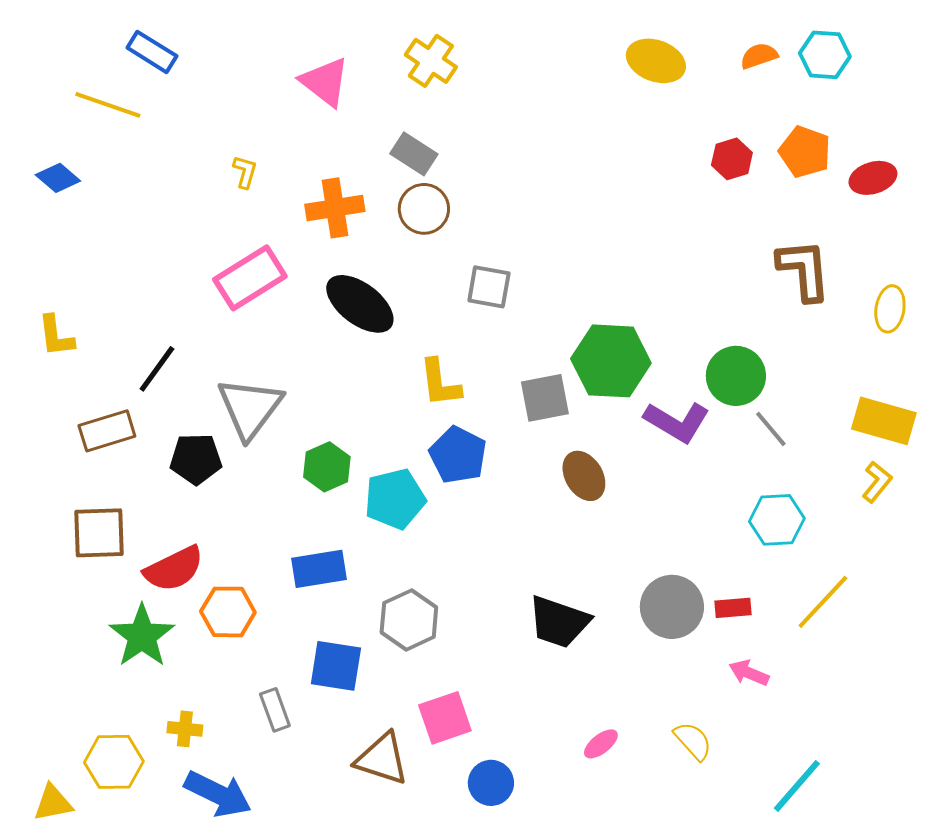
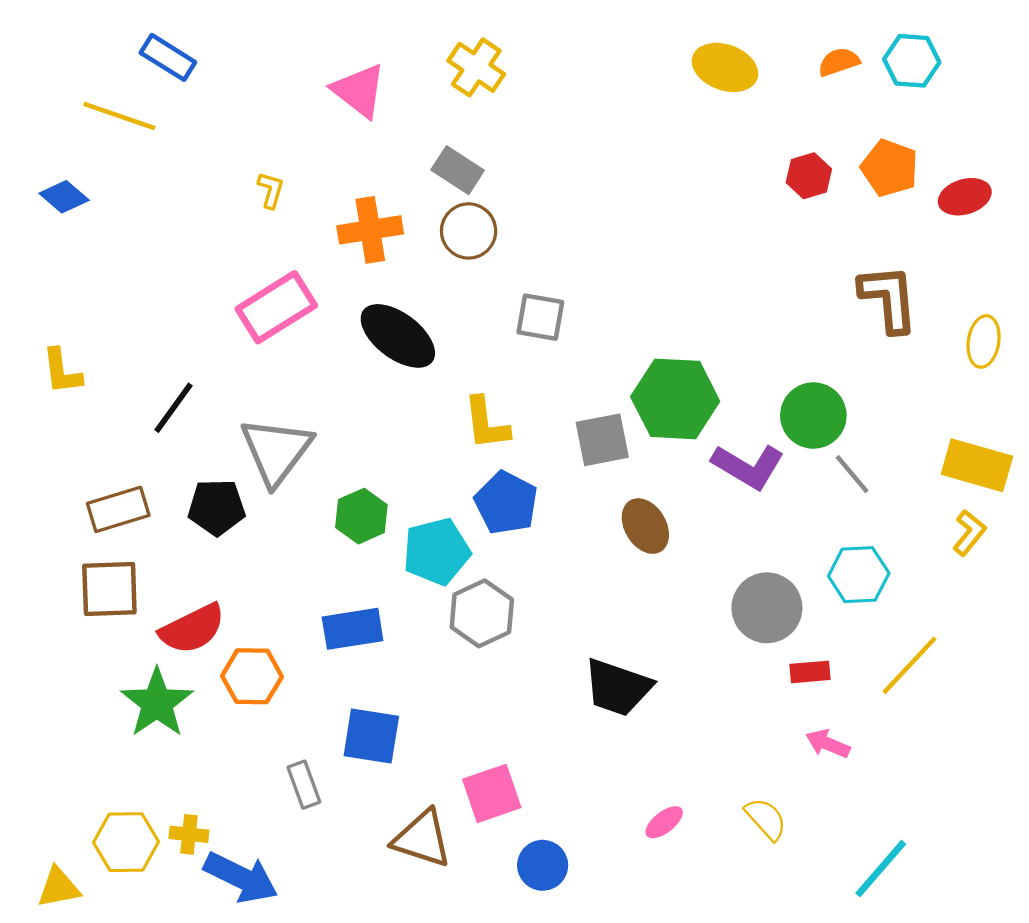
brown rectangle: (107, 431) -> (118, 509), moved
gray circle: (672, 607) -> (767, 608), moved
gray hexagon: (409, 620) -> (482, 613), moved
yellow cross: (185, 729) -> (189, 834), moved

